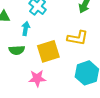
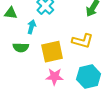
pink star: (37, 78) -> (55, 77), moved

